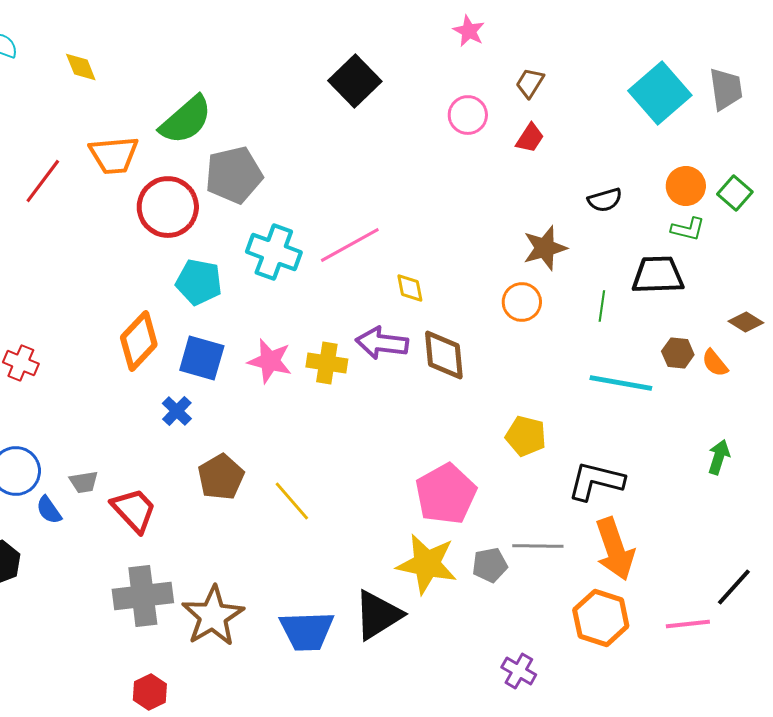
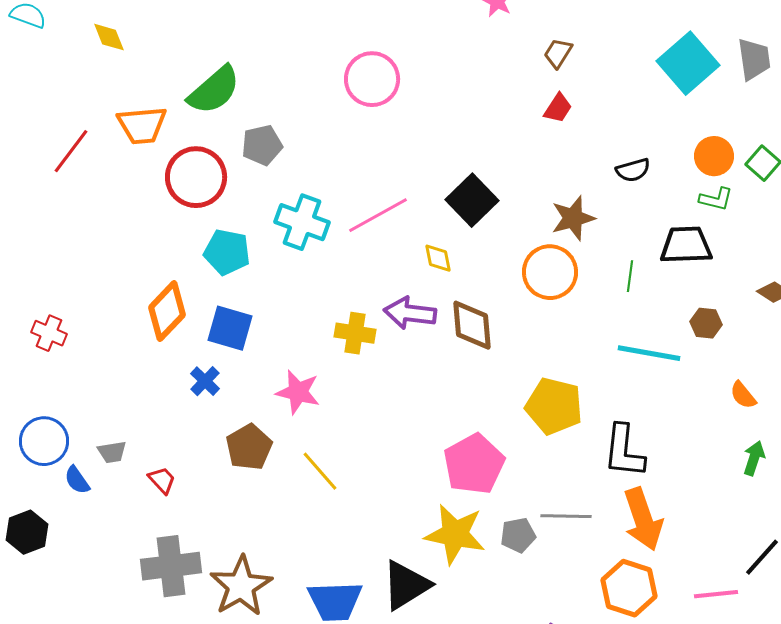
black square: (355, 81) -> (472, 200), moved
pink circle: (468, 115) -> (372, 79), moved, size x1.4
gray pentagon: (234, 175) -> (262, 145), size x0.7
orange circle: (522, 302) -> (550, 272), size x1.4
pink star: (270, 361) -> (298, 392), moved
orange semicircle: (715, 363) -> (743, 395), moved
yellow pentagon: (526, 436) -> (554, 406), size x1.4
green arrow: (719, 457) -> (754, 458), moved
black L-shape: (596, 481) -> (624, 451), turned -98
red trapezoid: (134, 510) -> (162, 480), size x0.6

